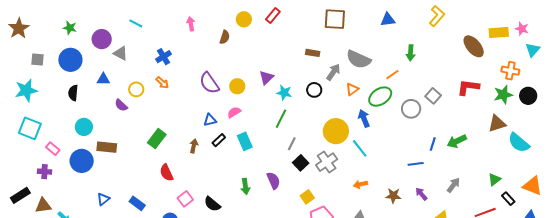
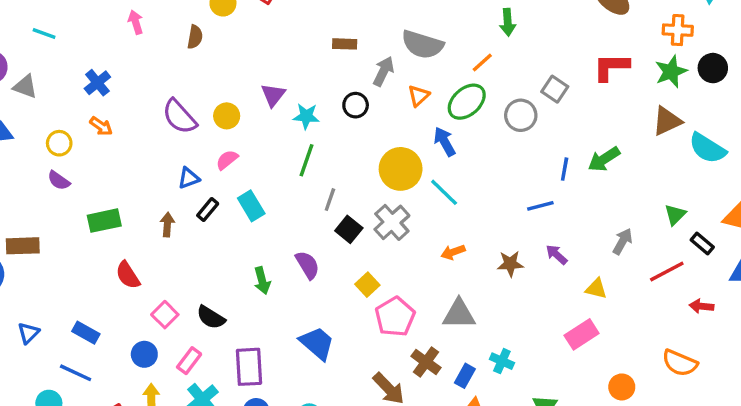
purple semicircle: (121, 105) -> (59, 180), moved
green rectangle: (157, 139) -> (104, 221), turned 48
gray arrow: (453, 185) -> (623, 241), moved

